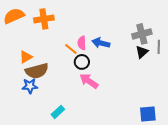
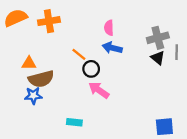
pink semicircle: (82, 43) -> (109, 28), moved
black triangle: (142, 52) -> (158, 58), turned -40
orange triangle: (26, 57) -> (29, 63), turned 32
cyan rectangle: (58, 112) -> (74, 122), moved, turned 48

